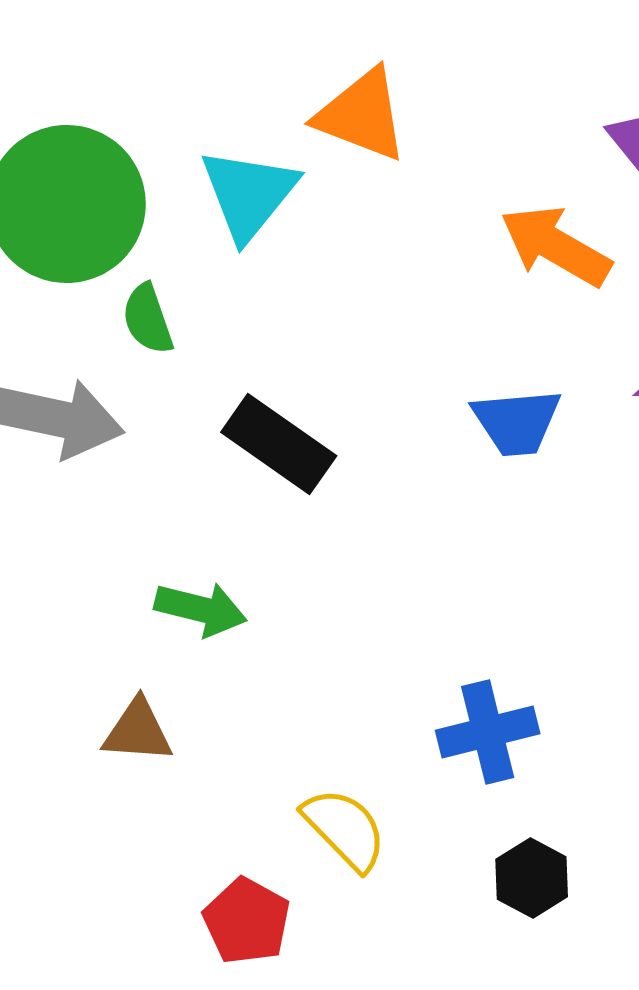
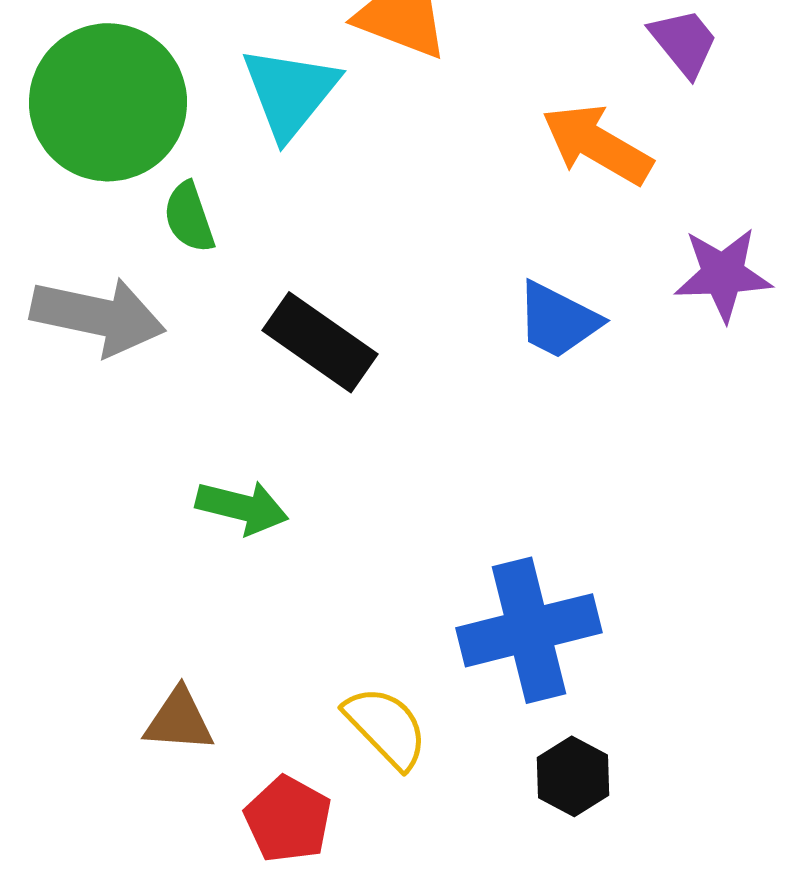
blue trapezoid: (517, 422) -> (558, 320), turned 32
brown triangle: (138, 731) -> (179, 720), moved
blue cross: (488, 732) -> (529, 630), size x1.4

